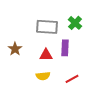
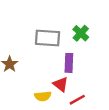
red triangle: (46, 55) -> (61, 84), moved, turned 40

